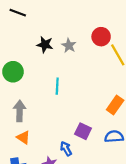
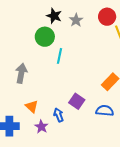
green circle: (13, 72) -> (45, 37), moved
orange triangle: (23, 137) -> (32, 106), moved

